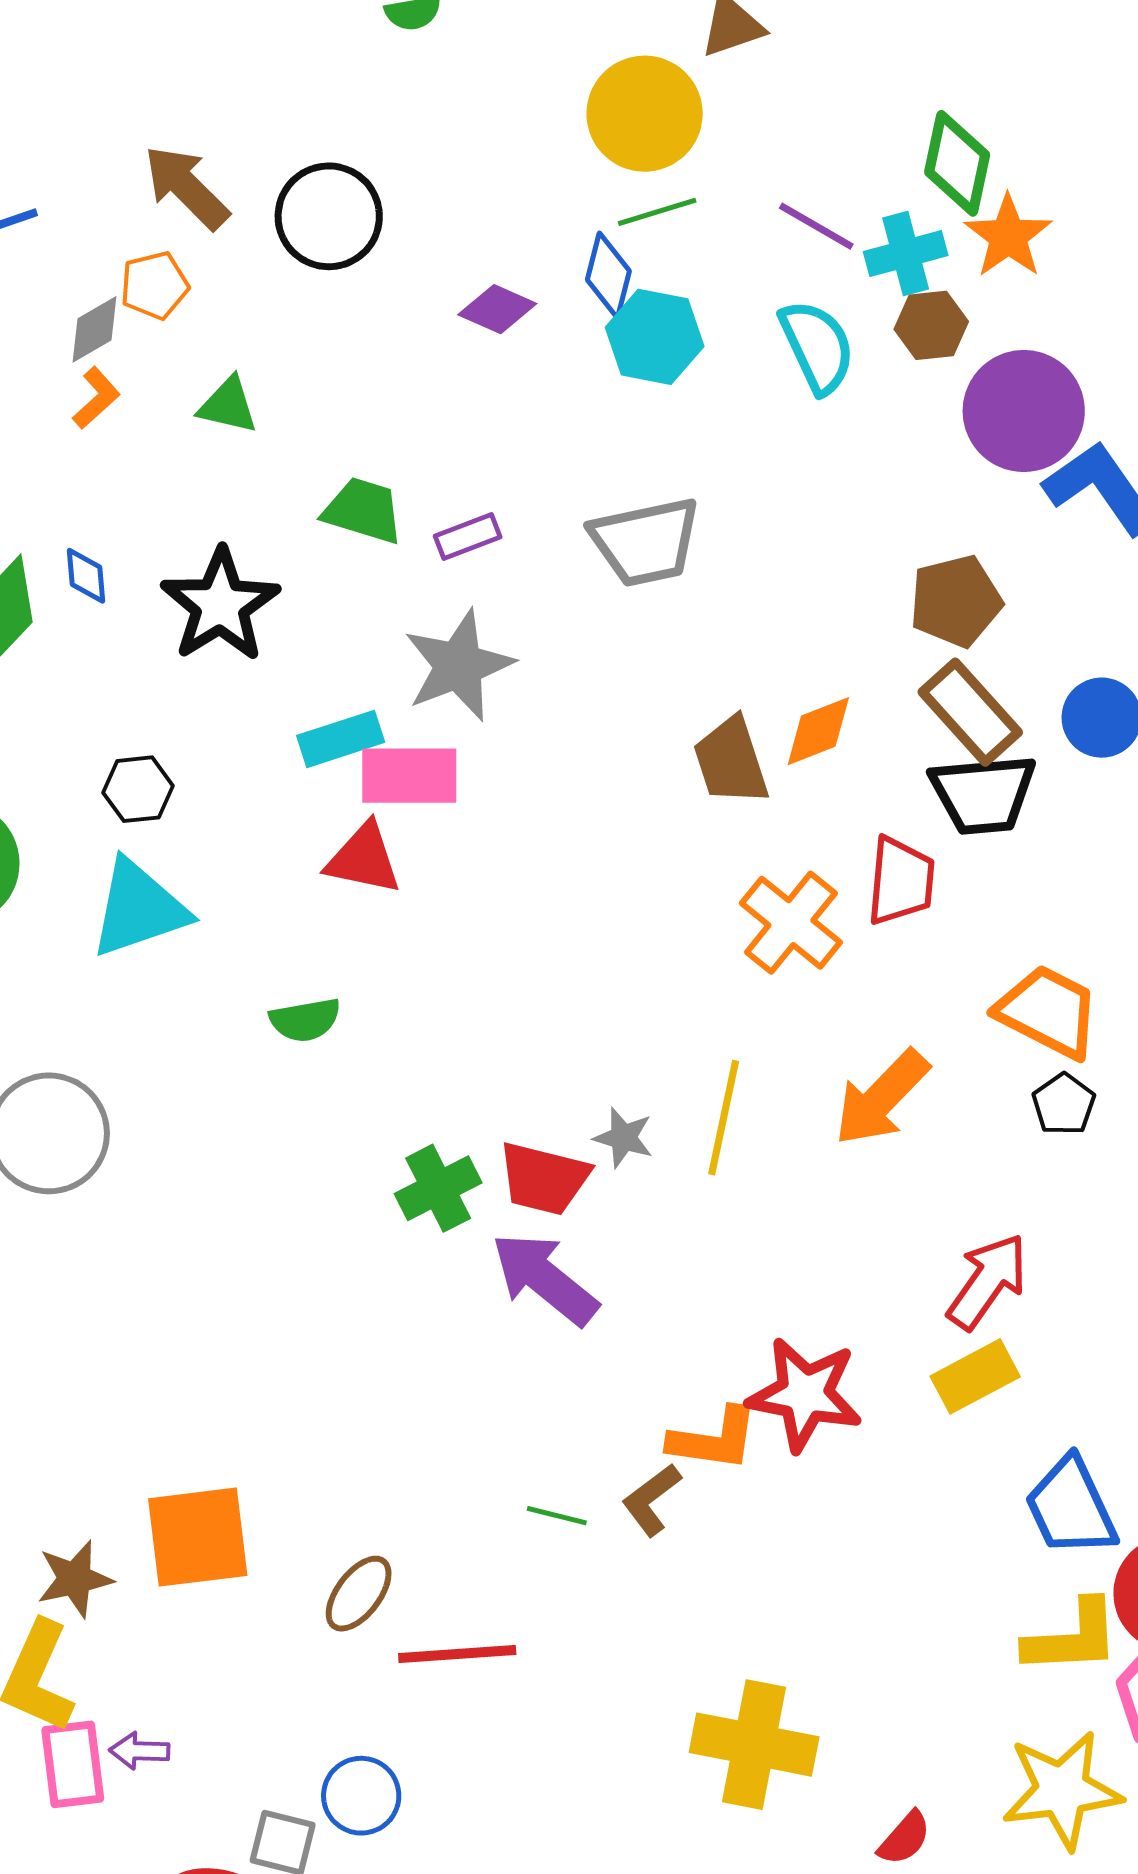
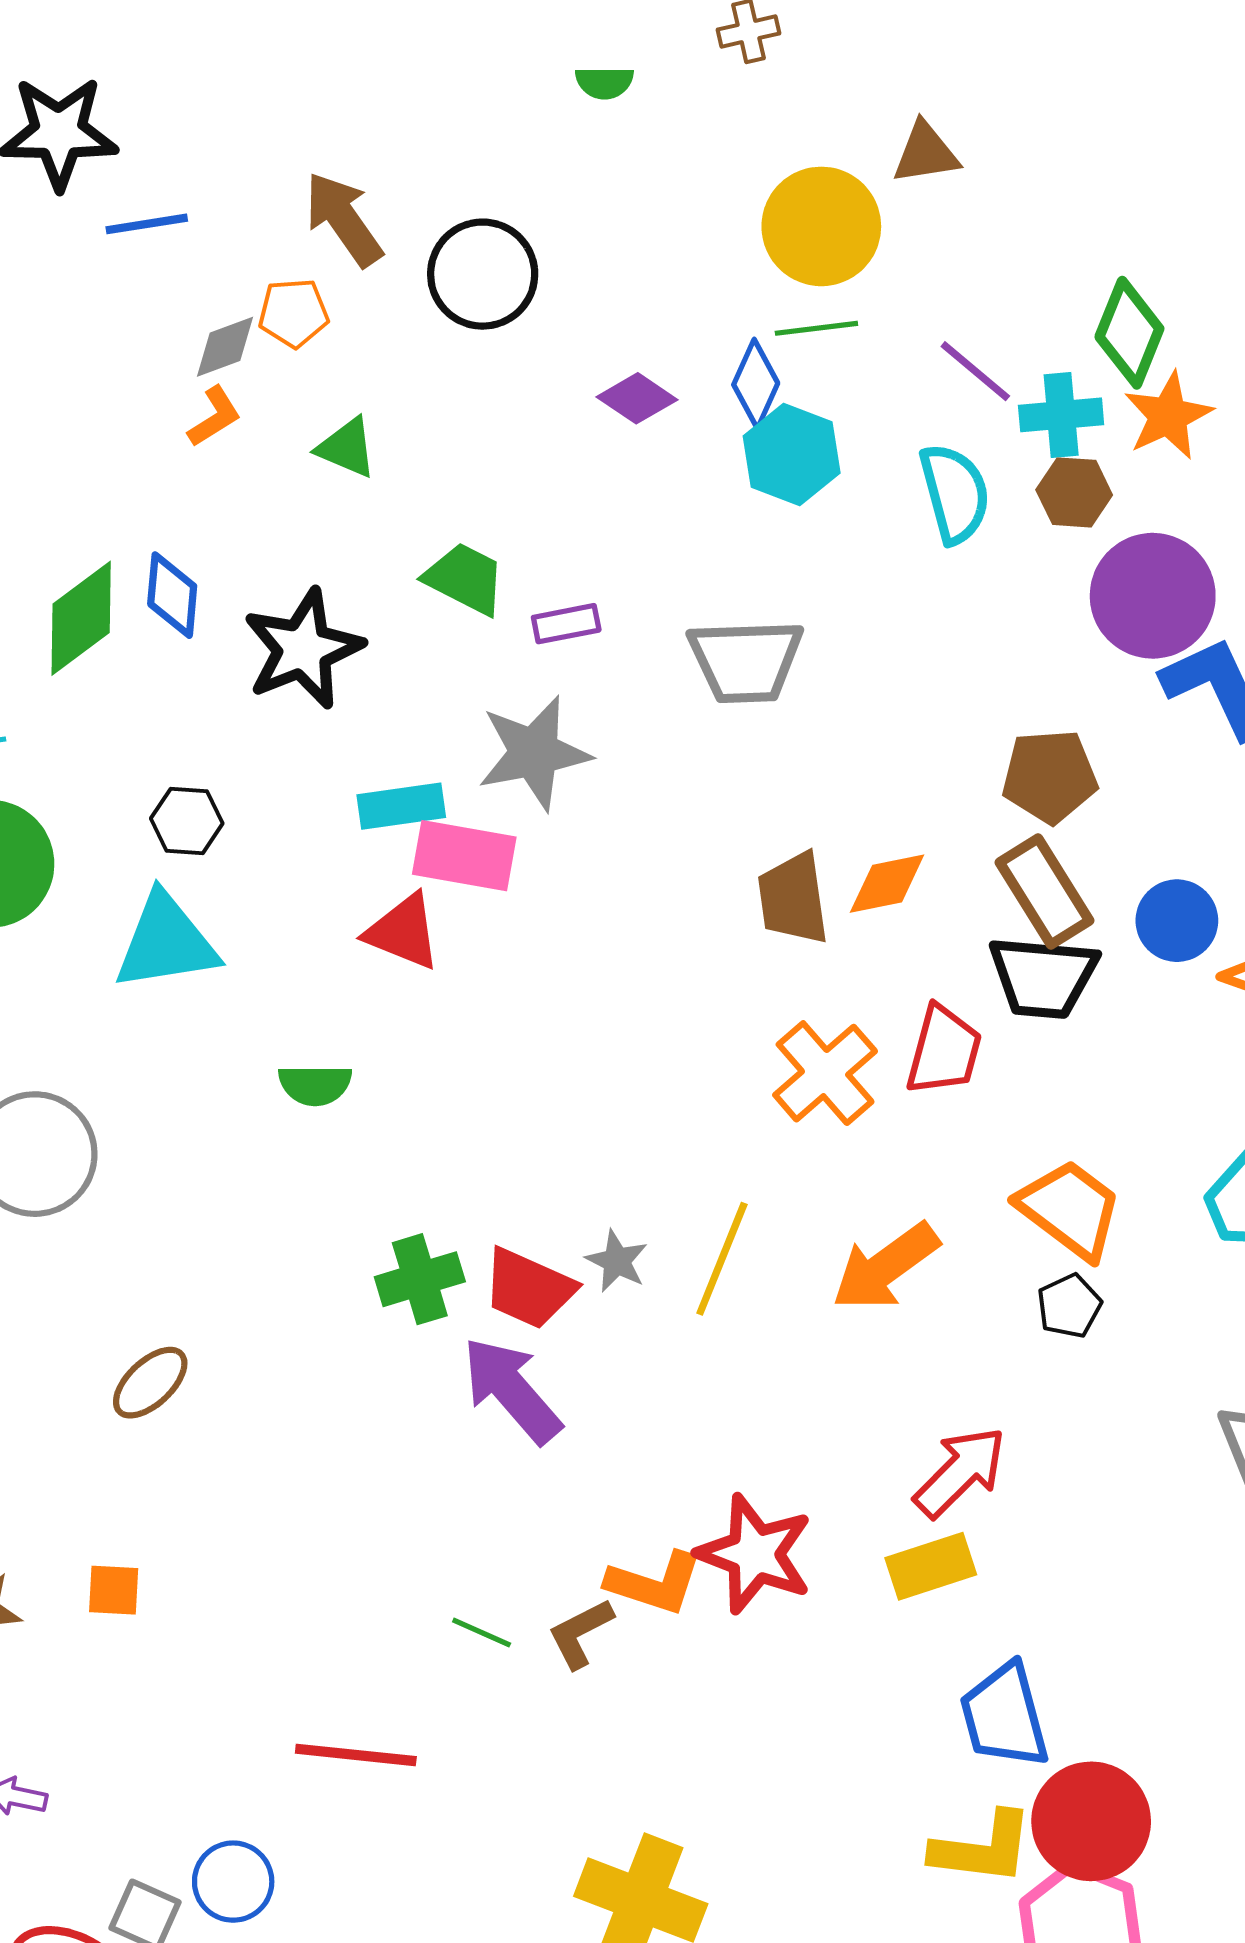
blue diamond: (86, 576) -> (172, 595), size x1.4
orange square: (198, 1537) -> (114, 1590), size x0.5
brown ellipse: (359, 1594) -> (150, 1383), moved

